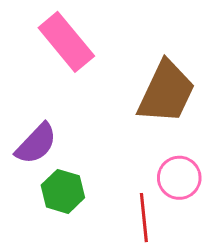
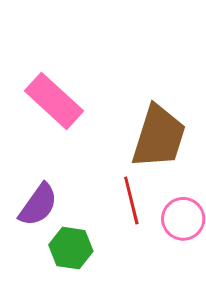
red line: (144, 218) -> (131, 200), moved

